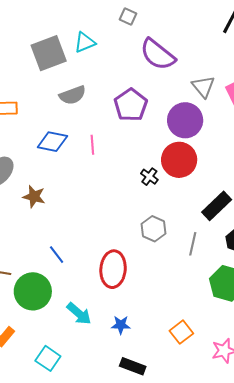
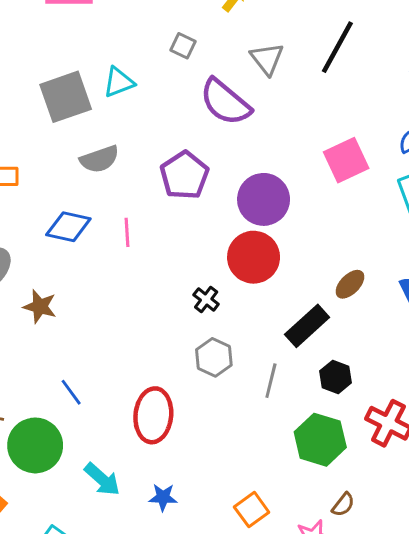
gray triangle: (203, 87) -> (267, 59), moved
black cross: (149, 177) -> (206, 300), moved

